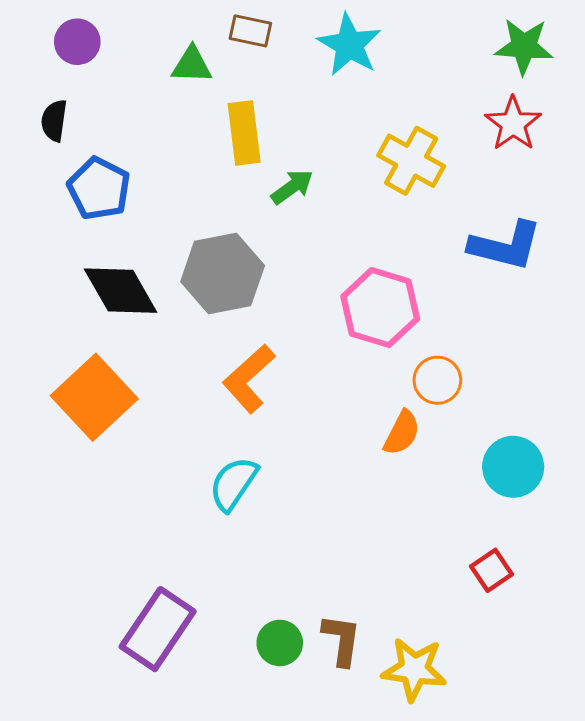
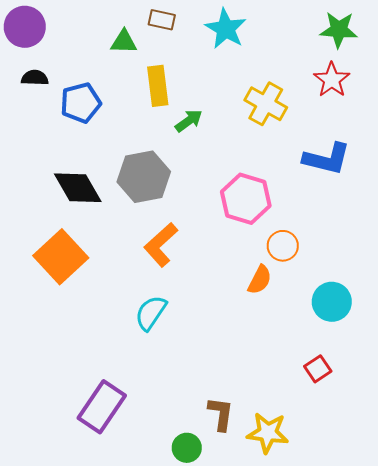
purple circle: (77, 42) -> (25, 27), moved, size x1.4
black semicircle: (54, 121) -> (35, 78), turned 84
blue pentagon: (99, 189) -> (81, 103), moved, turned 30
green circle: (280, 643) -> (187, 448), moved

